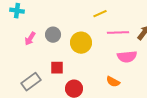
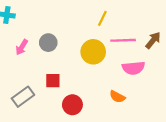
yellow line: (100, 14) -> (102, 18), turned -40
yellow circle: (81, 43) -> (93, 52), moved

